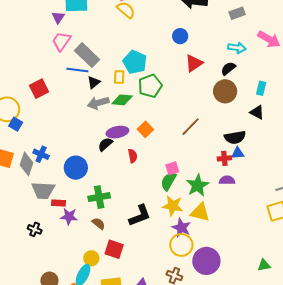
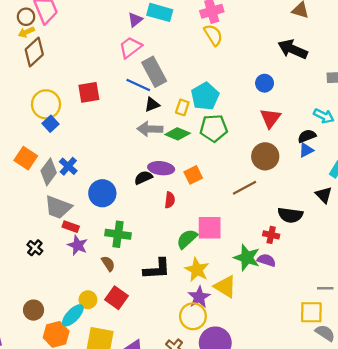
red triangle: (194, 63) -> (270, 118), turned -36
brown circle: (225, 91) -> (265, 156), moved
blue triangle: (238, 153) -> (306, 150), moved, turned -40
pink square: (172, 168) -> (210, 228), size x1.6
green semicircle: (168, 181) -> (187, 239), moved
green star: (198, 185) -> (247, 258), moved, turned 30

